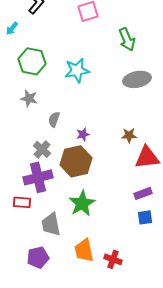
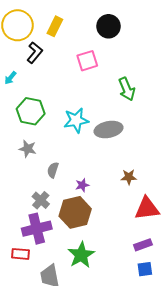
gray ellipse: (137, 79) -> (109, 129), moved
brown star: (129, 135) -> (129, 177), moved

